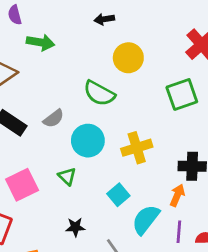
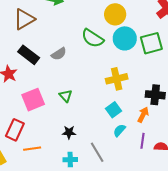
cyan circle: (88, 141) -> (125, 38), moved
cyan square: (118, 195) -> (113, 110), moved
cyan semicircle: (146, 219) -> (119, 130), size x0.6

